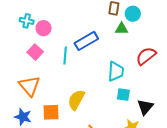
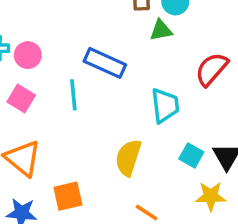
blue rectangle: (86, 41) -> (105, 63), turned 65
cyan square: (123, 95) -> (191, 155), moved, turned 32
yellow semicircle: (76, 100) -> (128, 158), moved

